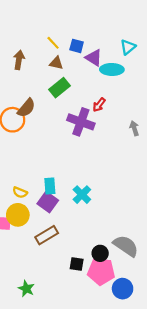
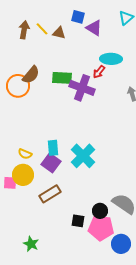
yellow line: (53, 43) -> (42, 29), moved
cyan ellipse: (112, 69) -> (111, 59), moved
green rectangle: (59, 88) -> (62, 78), moved, turned 42
cyan cross: (82, 195) -> (83, 156), size x1.4

